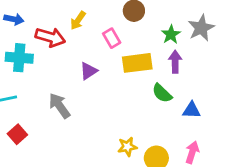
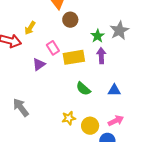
pink rectangle: (112, 38) -> (53, 48), moved
green semicircle: (162, 93) -> (83, 89), moved
gray arrow: (59, 106) -> (21, 107), moved
pink arrow: (192, 152) -> (116, 121), turned 49

